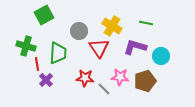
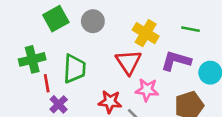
gray circle: (79, 31) -> (93, 21), moved
green cross: (26, 46) -> (32, 59), turned -30
pink star: (120, 77) -> (147, 90), moved

